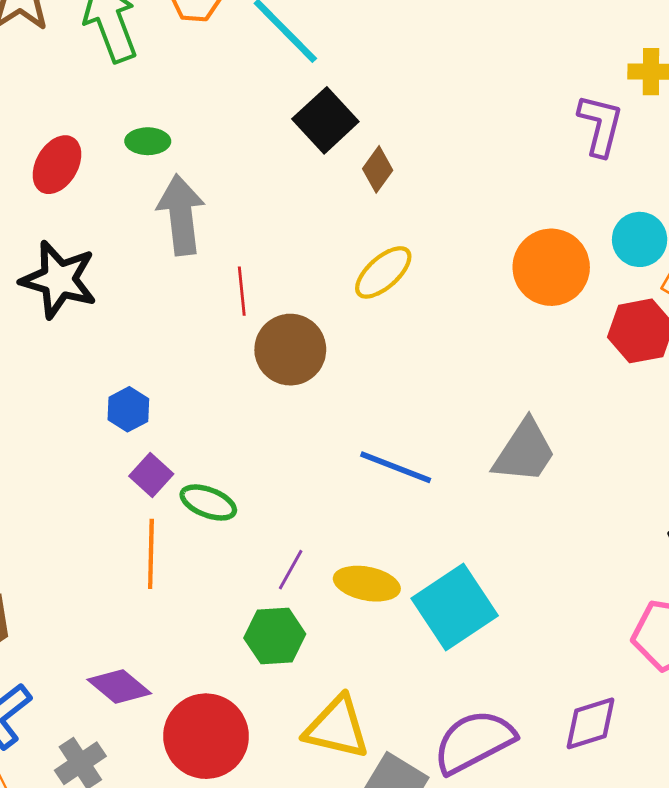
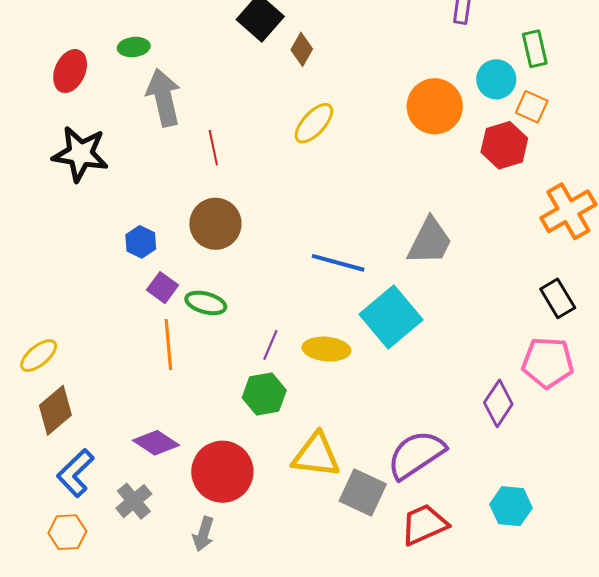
brown circle: (290, 350) -> (215, 224), moved
cyan square: (455, 607) -> (391, 317), moved
purple diamond: (591, 723) -> (498, 403), moved, turned -33

